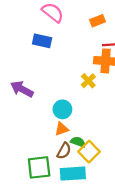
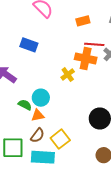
blue rectangle: (42, 41) -> (29, 45), moved
green semicircle: (78, 142) -> (25, 105), moved

